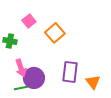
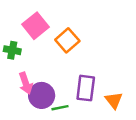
pink square: (29, 21) -> (35, 26), size x1.5
green line: (21, 88) -> (60, 108), moved

